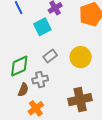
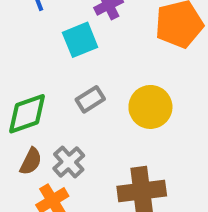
gray cross: (40, 79) -> (69, 162), moved, turned -35

